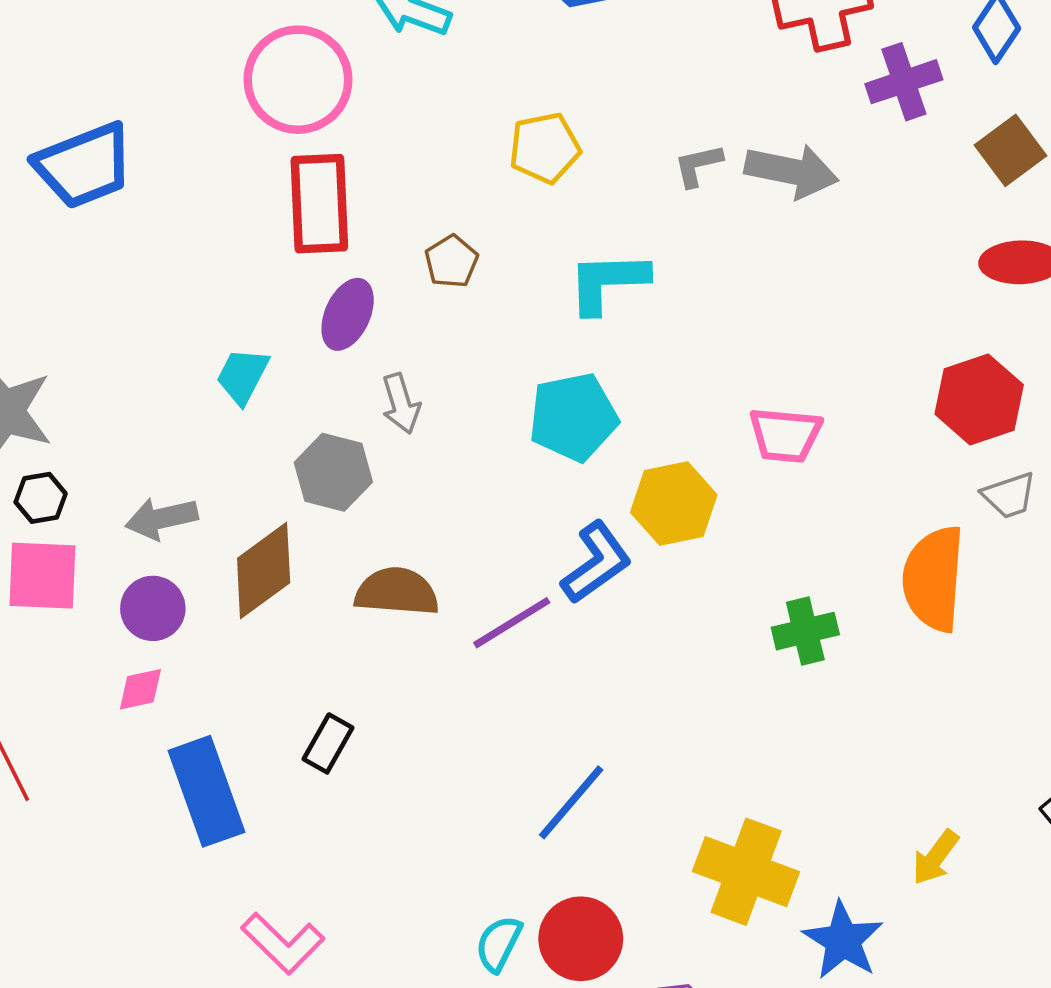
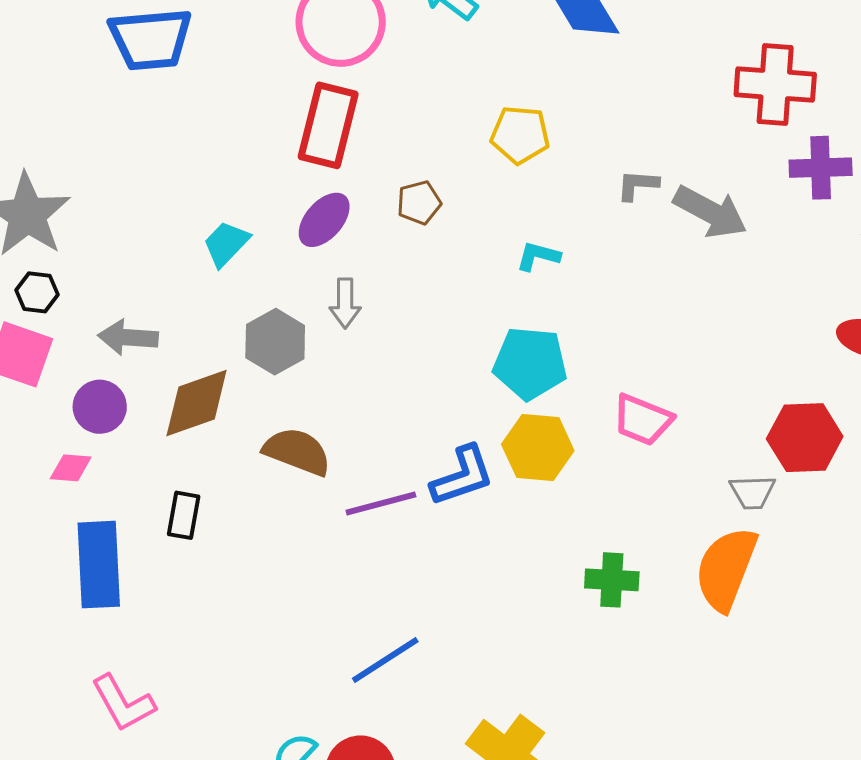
cyan L-shape: (608, 282) -> (538, 256), size x0.6
cyan pentagon: (573, 417) -> (530, 363), moved
gray trapezoid: (1009, 495) -> (752, 492), moved
black rectangle: (328, 743) -> (184, 515), moved, turned -36

